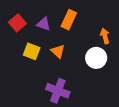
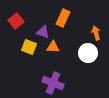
purple triangle: (44, 24) -> (43, 32), moved
orange triangle: (58, 51) -> (53, 47), turned -40

